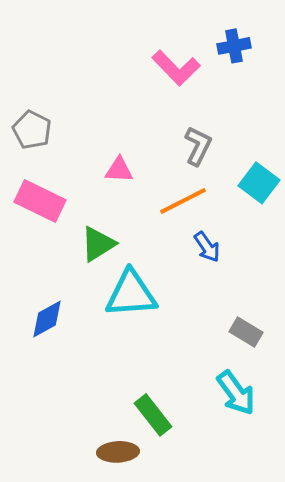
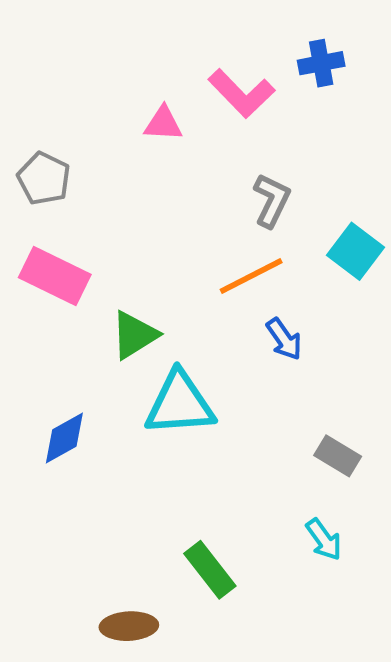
pink triangle: (119, 170) -> (163, 124), moved
cyan arrow: (236, 393) -> (324, 540), size x0.7
brown ellipse: (118, 452) -> (129, 626), moved

